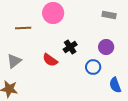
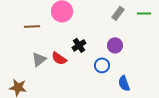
gray rectangle: (109, 15) -> (118, 13), turned -64
gray triangle: (14, 61) -> (39, 59), moved

